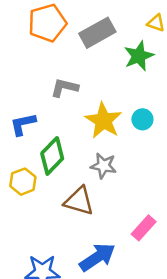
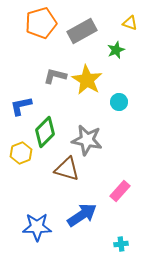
green star: (139, 56) -> (116, 50), size x0.7
yellow star: (103, 121) -> (87, 80), moved
gray star: (103, 166) -> (87, 140), size x1.4

